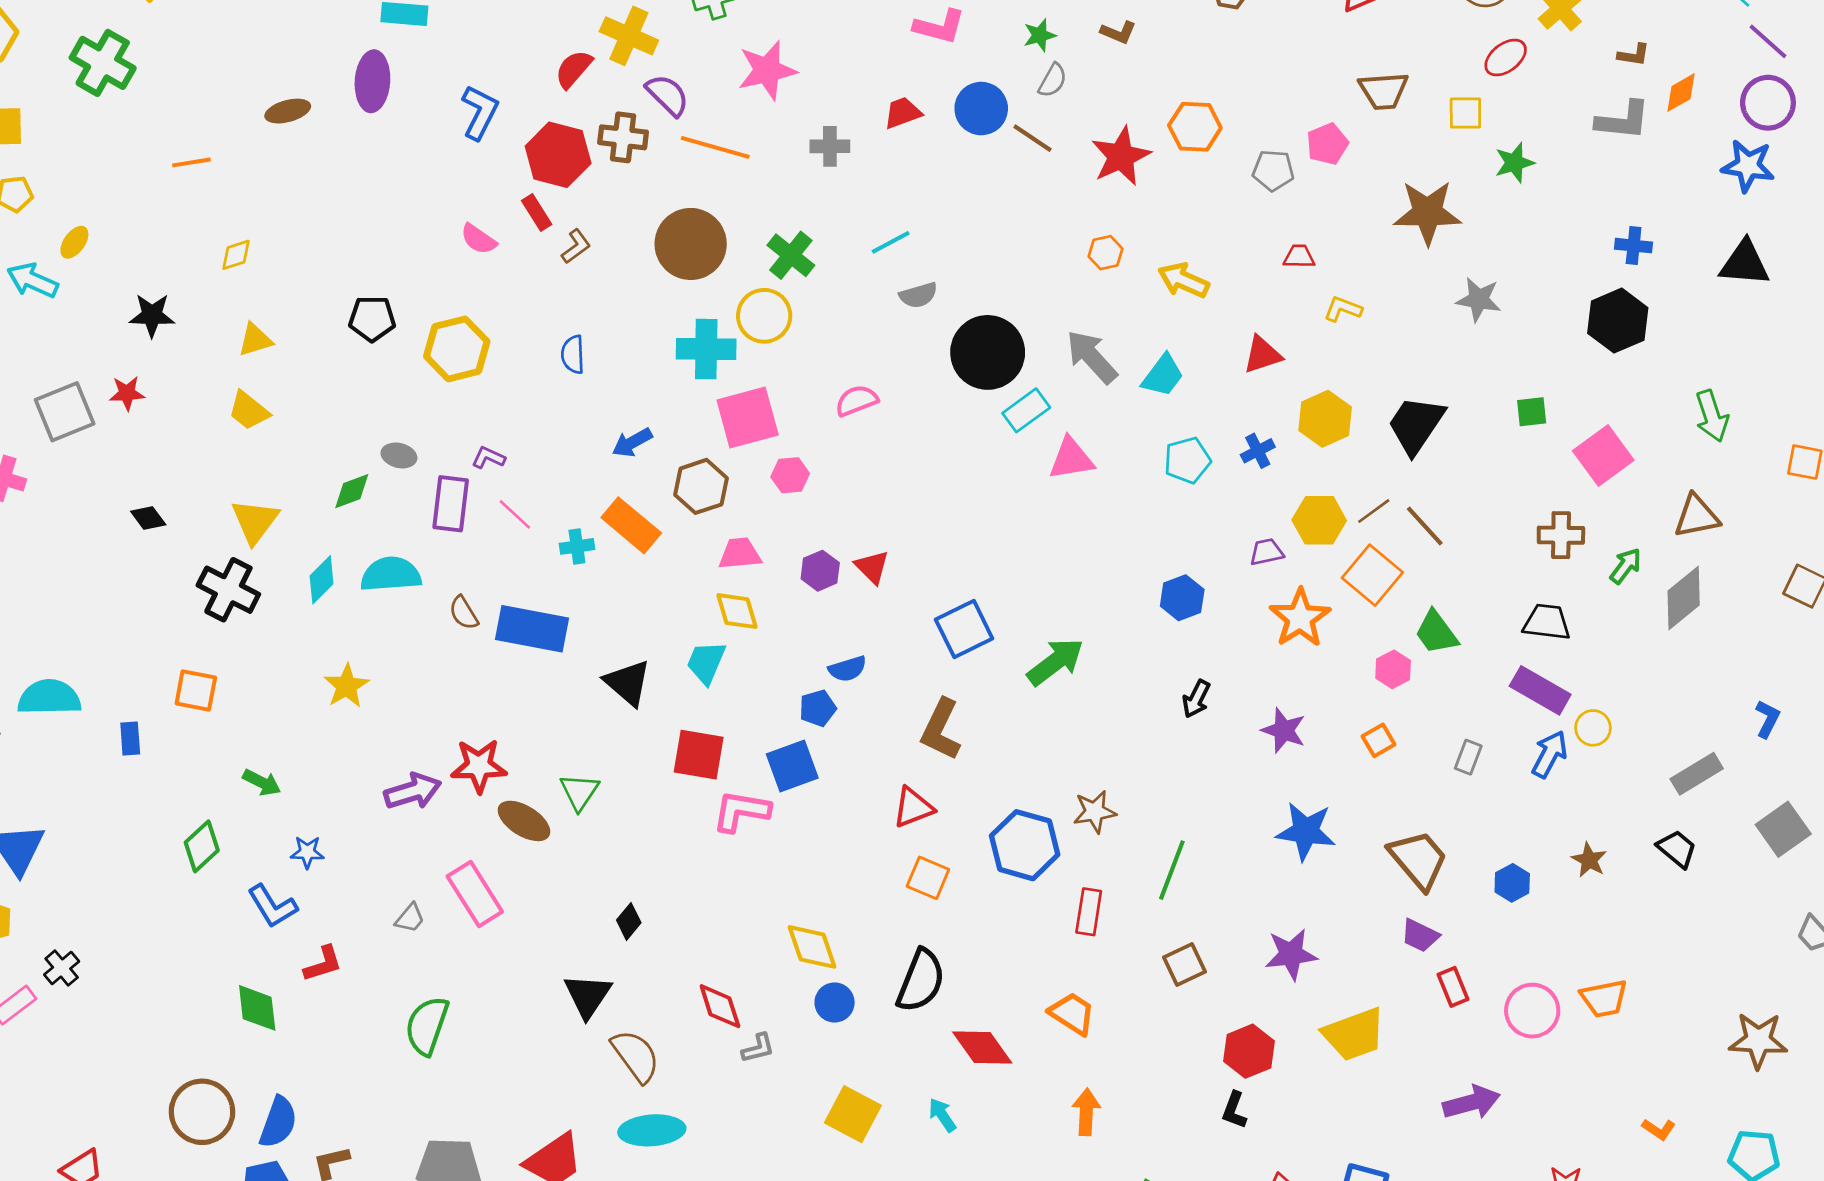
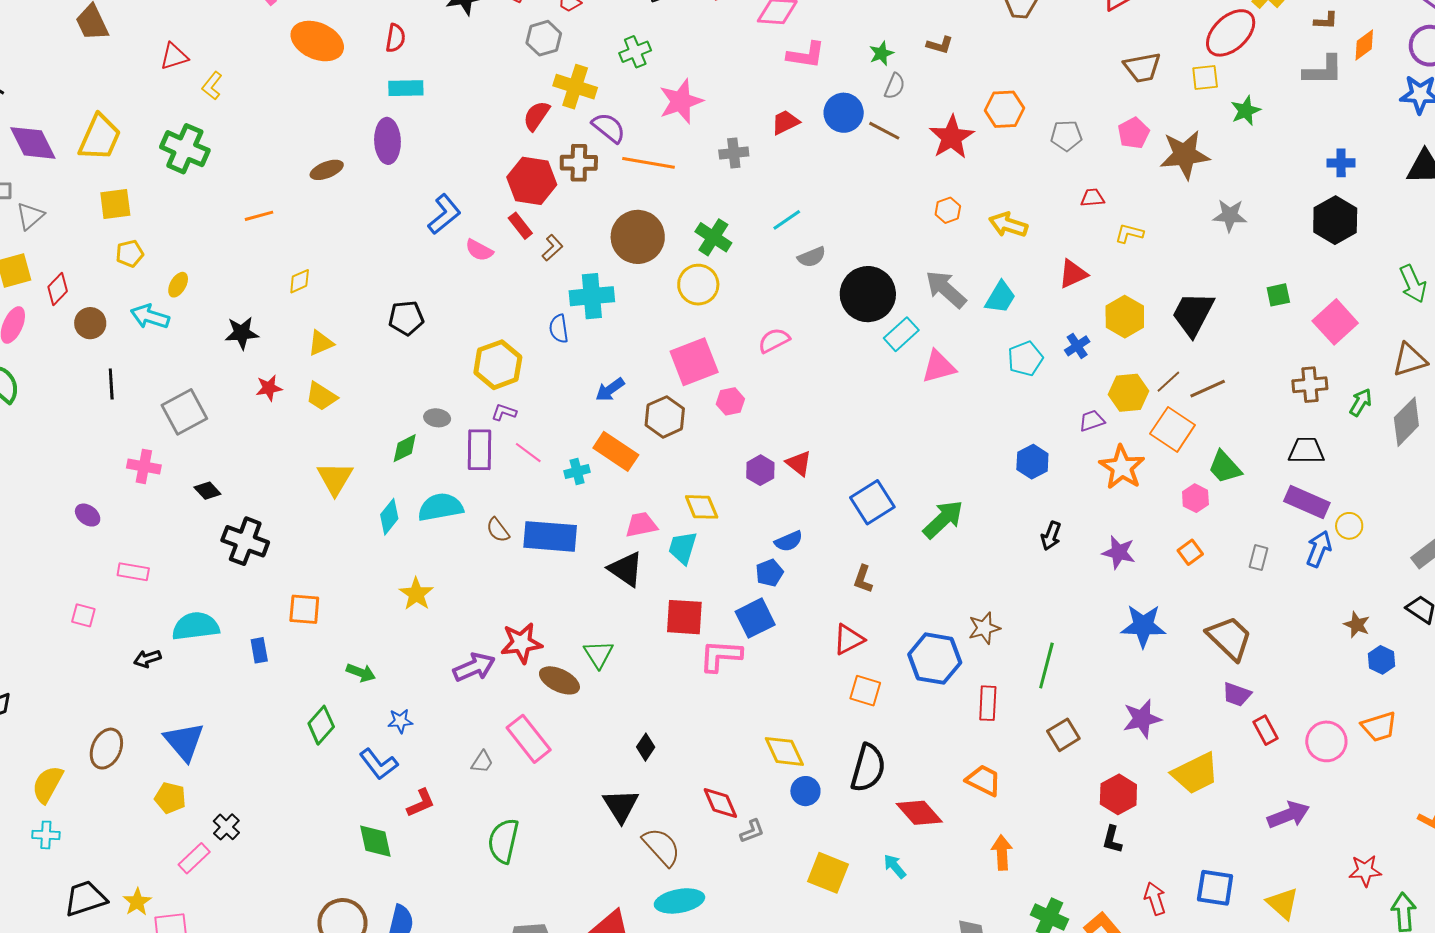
red ellipse: (1506, 58) -> (1231, 33), size x1.6
blue L-shape: (480, 112) -> (444, 214), moved, turned 30
pink pentagon: (1327, 144) -> (1134, 133), moved
yellow hexagon: (457, 349) -> (498, 365), moved
cyan cross: (706, 349) -> (592, 296), moved
red star: (127, 393) -> (269, 388), moved
black diamond: (148, 518) -> (207, 491), moved
brown line: (1425, 526) -> (1208, 389), turned -66
pink trapezoid: (740, 554) -> (641, 525), moved
black cross: (228, 590) -> (245, 541), moved
brown L-shape: (941, 730) -> (863, 579), size x0.6
blue hexagon: (1512, 883) -> (1381, 660), moved

